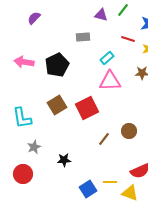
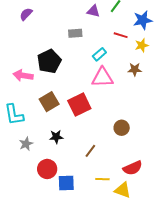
pink arrow: (24, 62) -> (23, 75), moved
brown line: (104, 139) -> (90, 151), moved
black star: (64, 160) -> (56, 137), moved
red circle: (23, 174) -> (47, 169), moved
blue square: (88, 189) -> (66, 183), moved, turned 30

